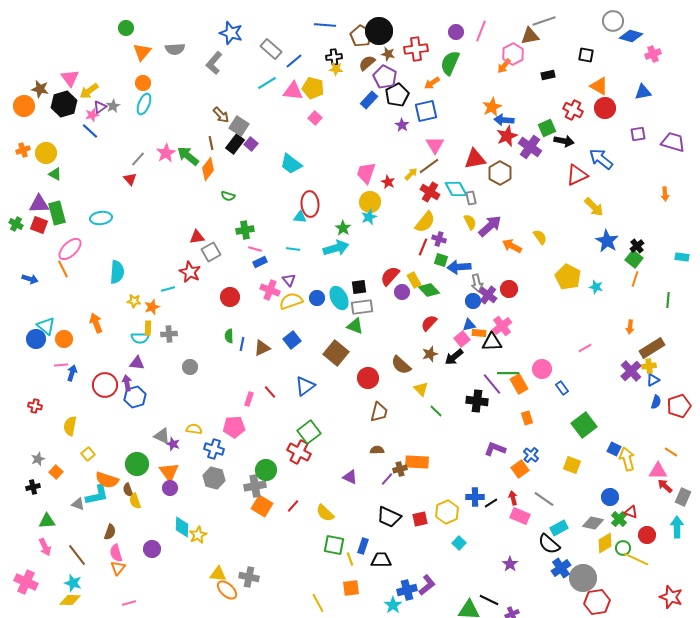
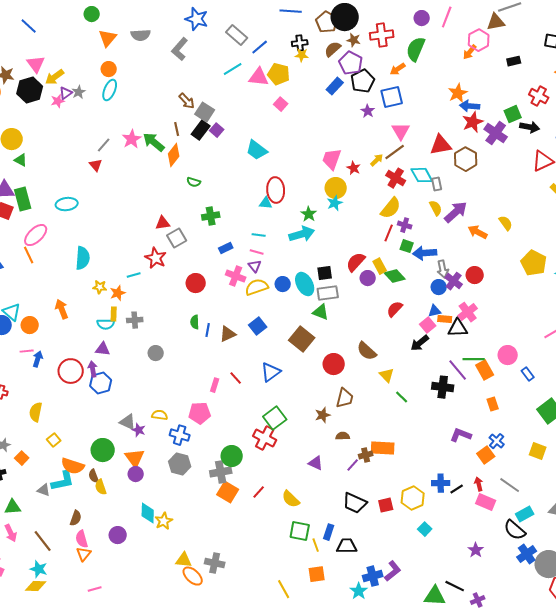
blue line: (90, 131) -> (29, 26), moved
pink line: (255, 249) -> (257, 252), moved
brown star: (430, 354) -> (323, 415), moved

